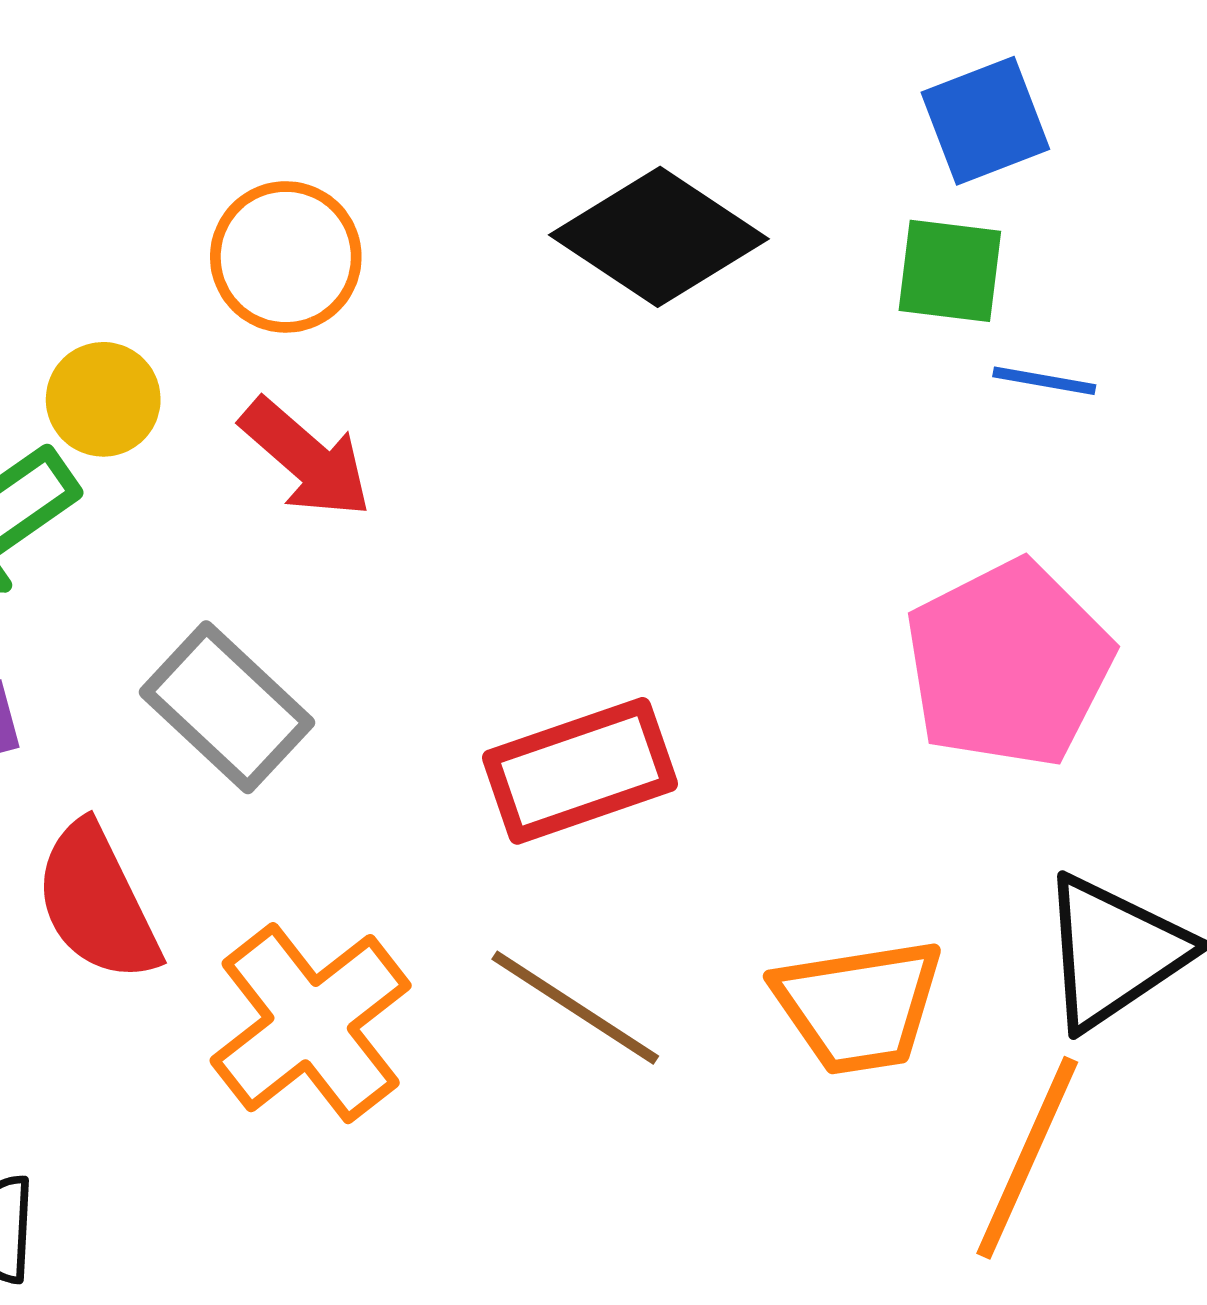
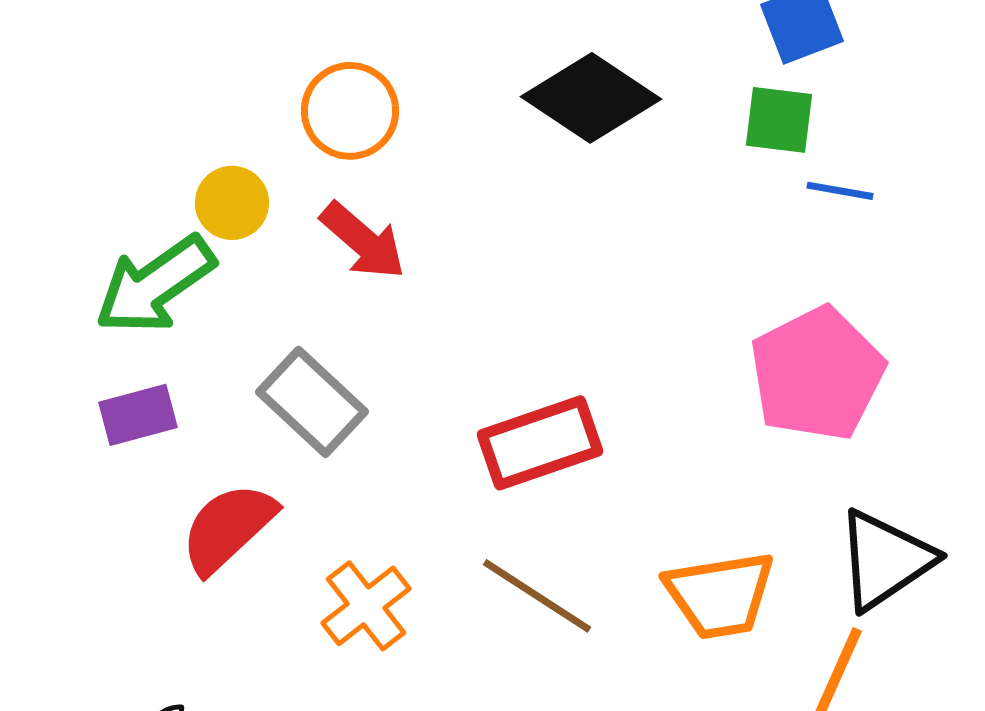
red semicircle: (97, 902) -> (228, 528), turned 73
orange cross: (311, 1023) -> (366, 606), size x0.7

